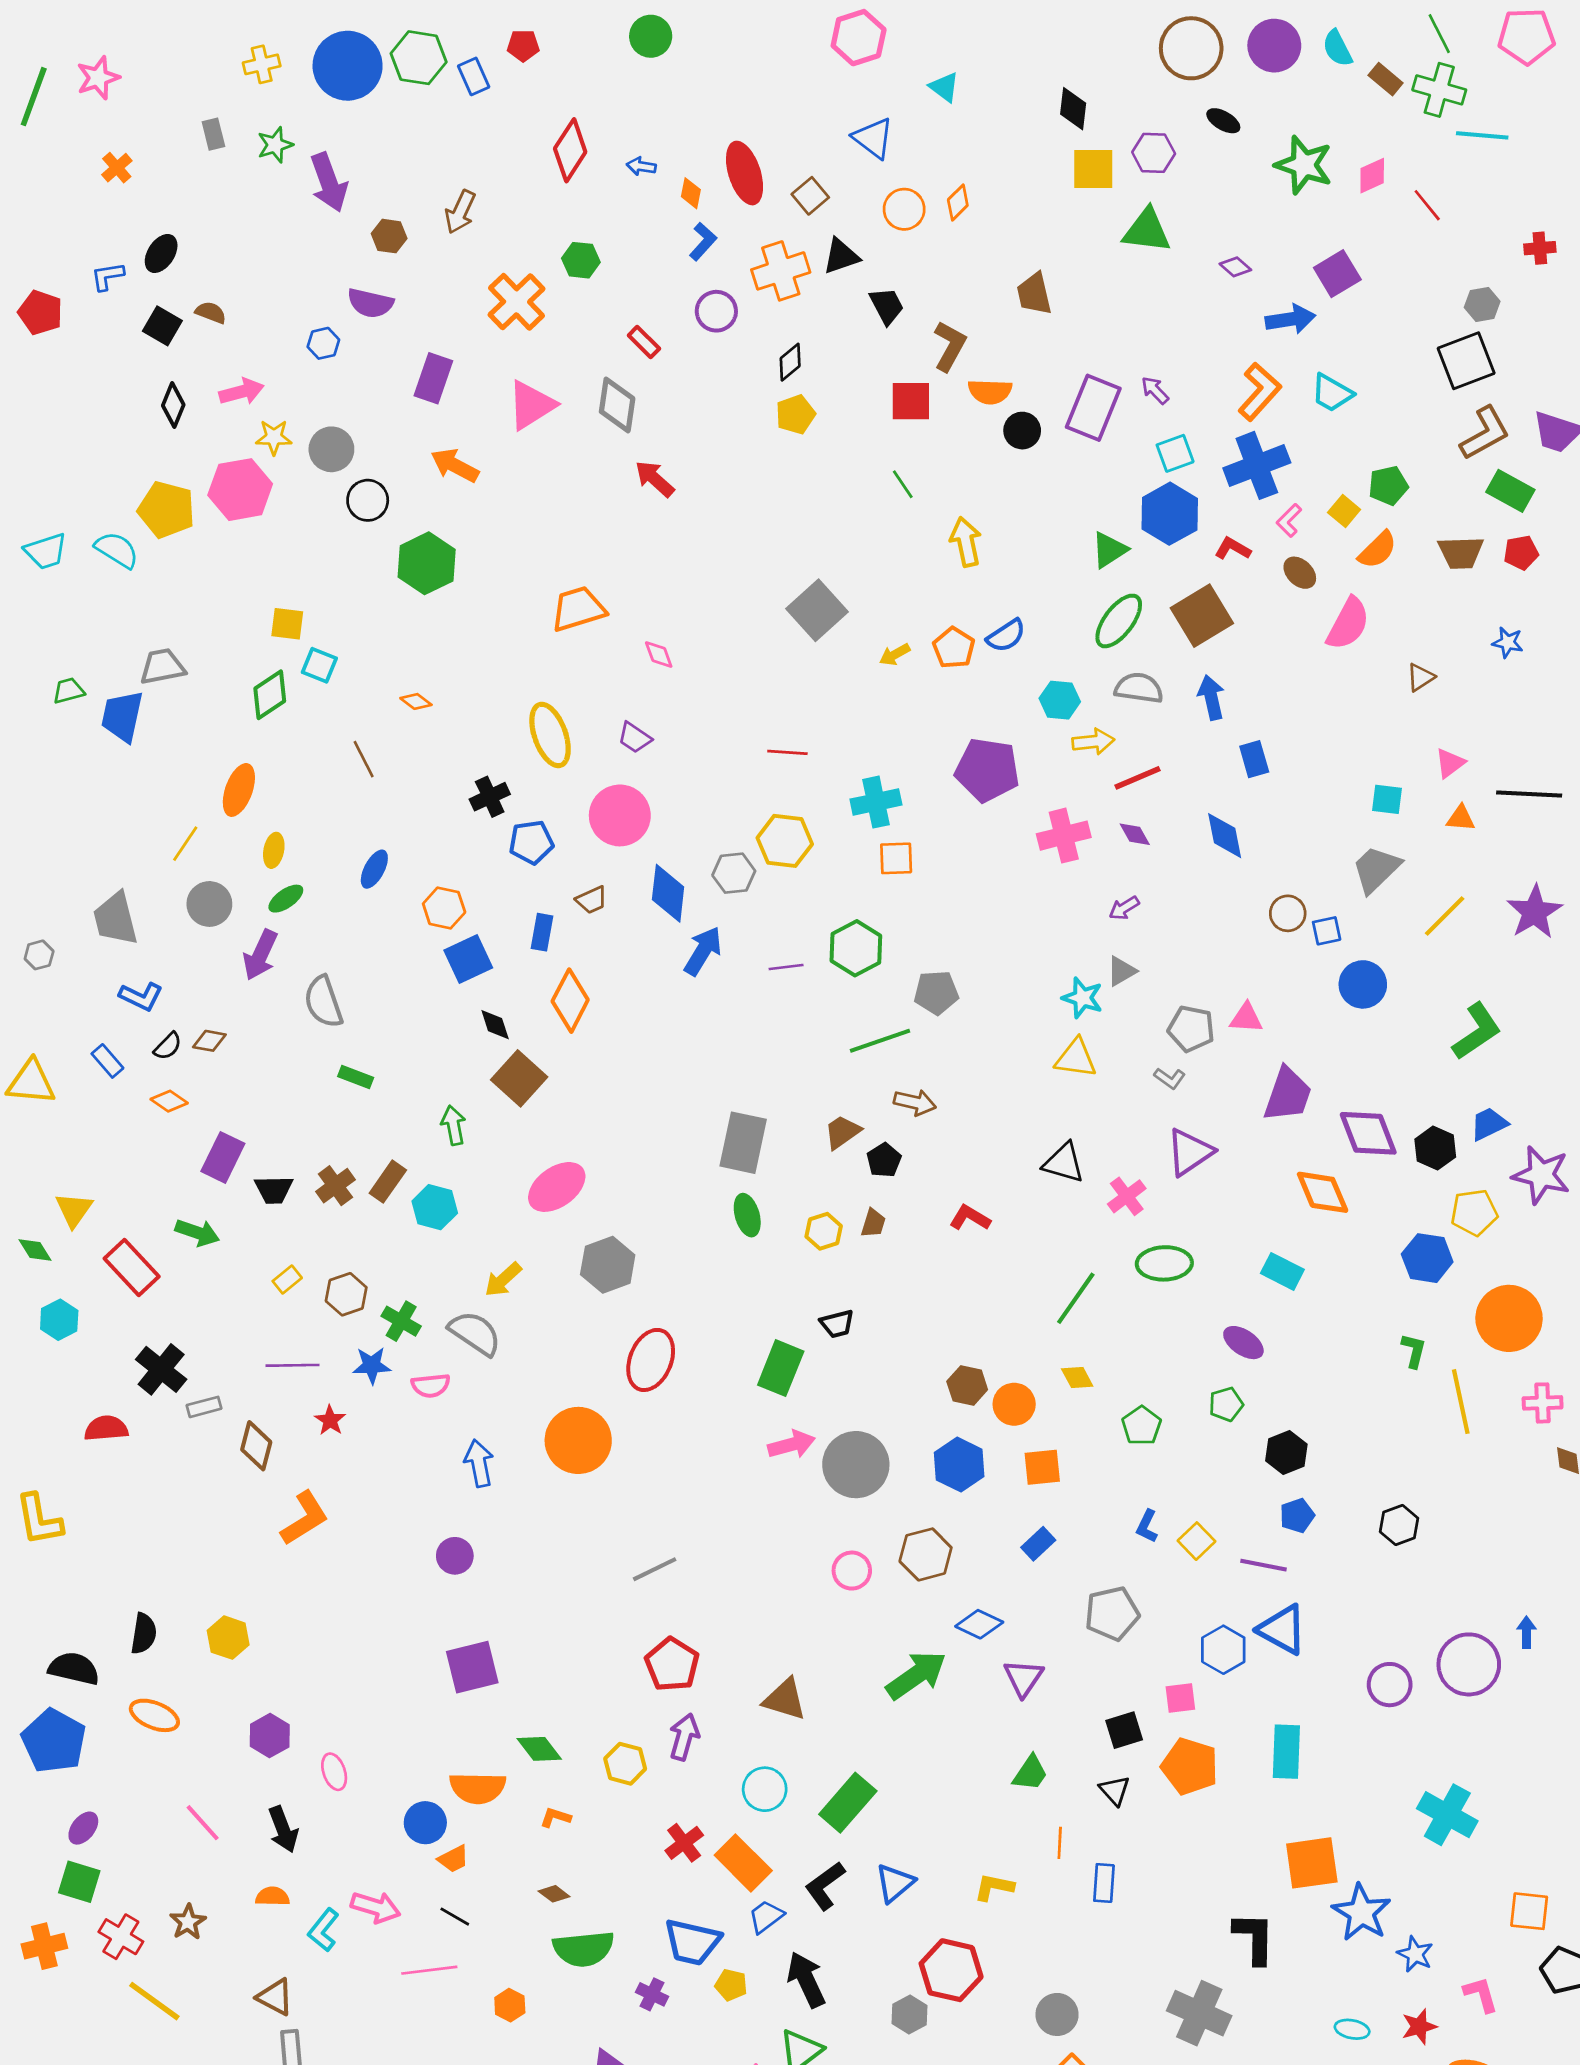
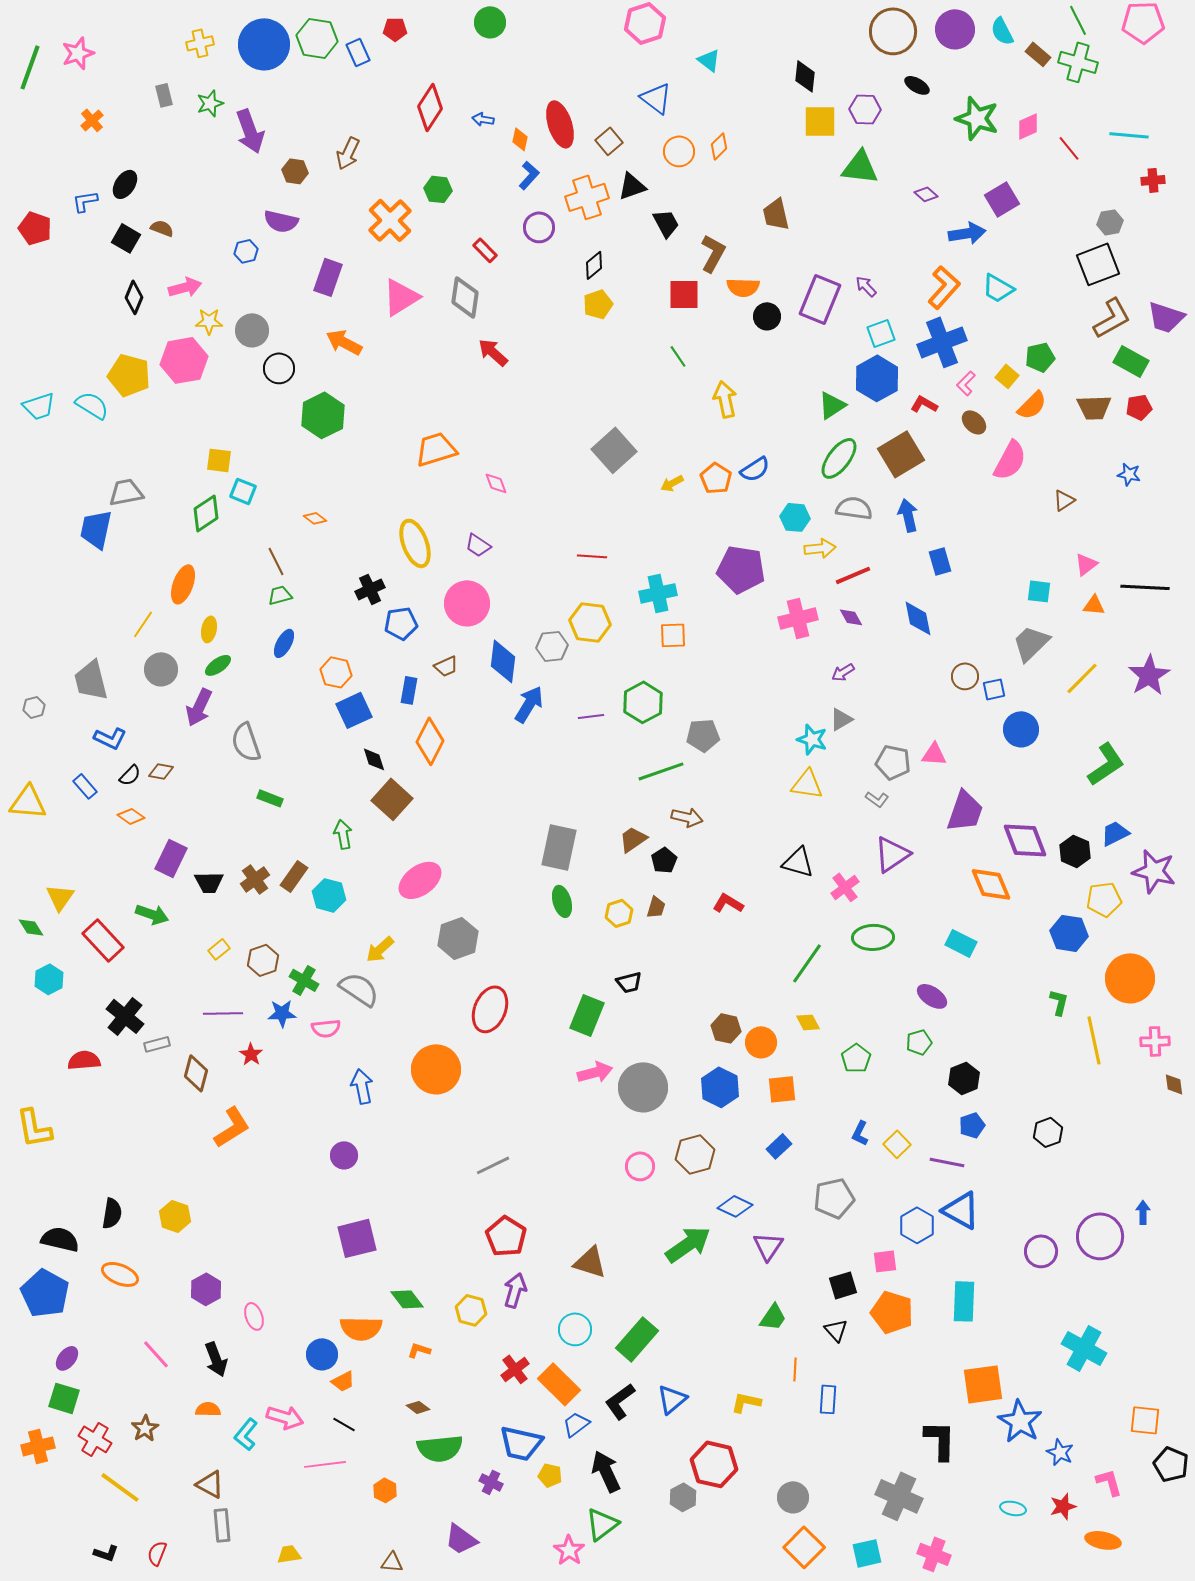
cyan line: (1482, 135) -> (1129, 135), moved
green trapezoid: (69, 691) -> (280, 595), moved

